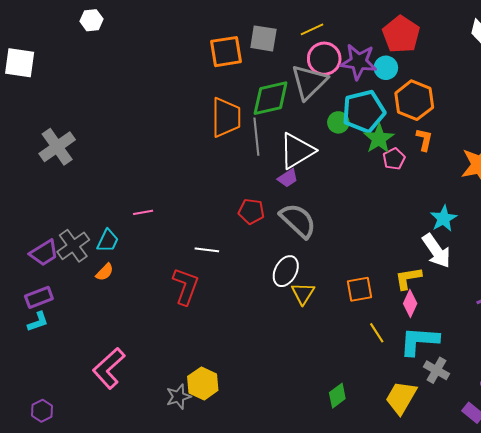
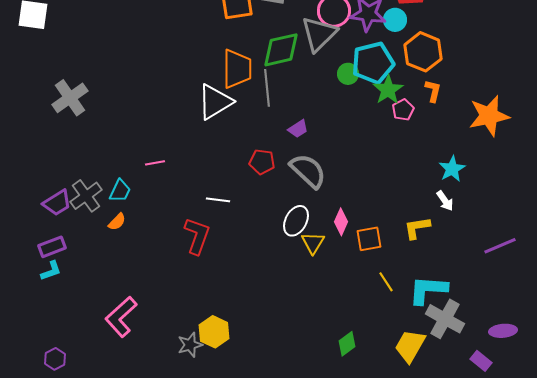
white triangle: (297, 151) -> (215, 102), moved
white arrow: (436, 251) -> (445, 201), size x0.6
pink diamond: (410, 303) -> (341, 222), moved
gray cross: (436, 370) -> (445, 319), size x1.5

